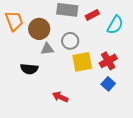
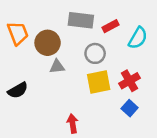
gray circle: (70, 41) -> (95, 53), moved
black semicircle: (29, 69) -> (18, 90), moved, turned -36
red arrow: (60, 97) -> (72, 124), turned 56

